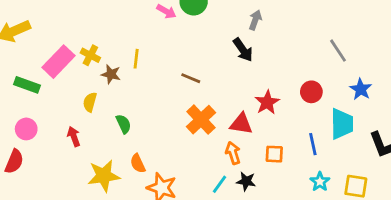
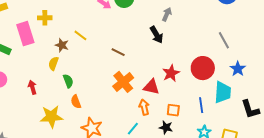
yellow cross: (90, 55) -> (45, 18), moved, turned -32
yellow line: (136, 59) -> (80, 35), turned -64
pink rectangle: (58, 62) -> (25, 34), turned -65
red circle: (311, 92) -> (203, 68), size x1.5
yellow semicircle: (90, 102) -> (53, 64), moved
orange semicircle: (138, 163) -> (76, 102), moved
black star: (246, 181) -> (166, 127), moved

